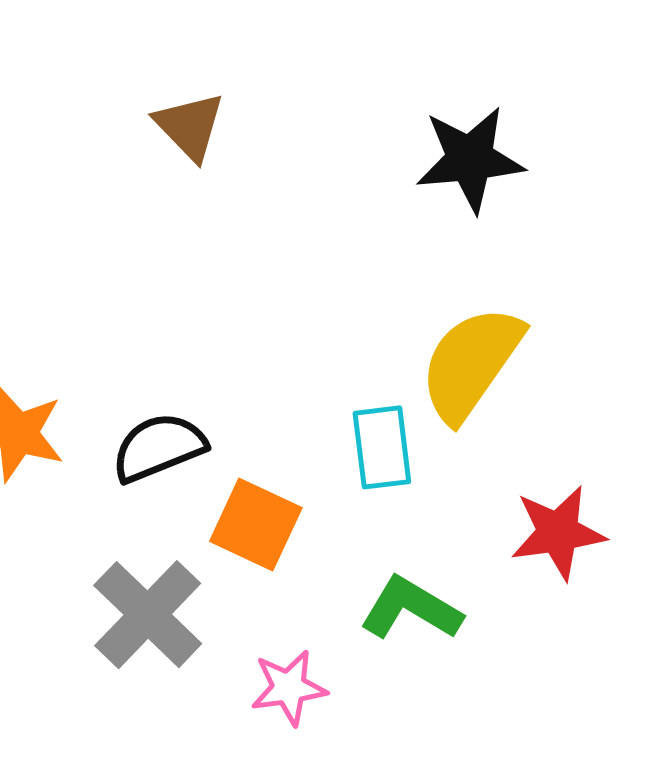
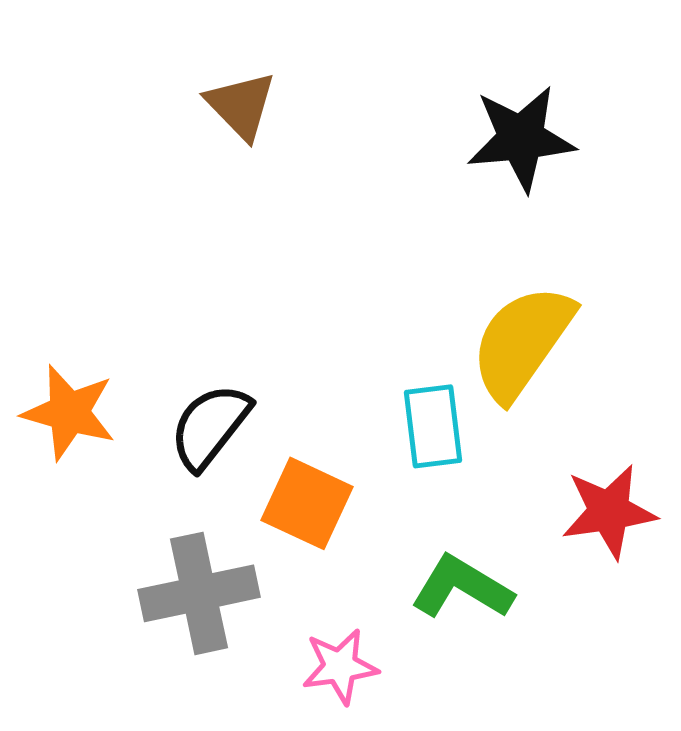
black semicircle: (159, 447) -> (210, 426), turned -30
gray cross: (148, 615) -> (199, 593), turned 34

